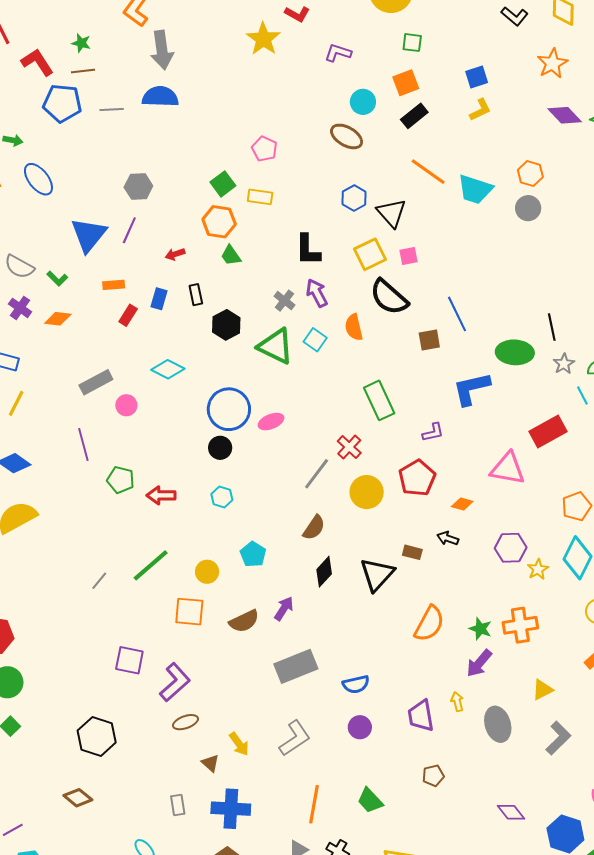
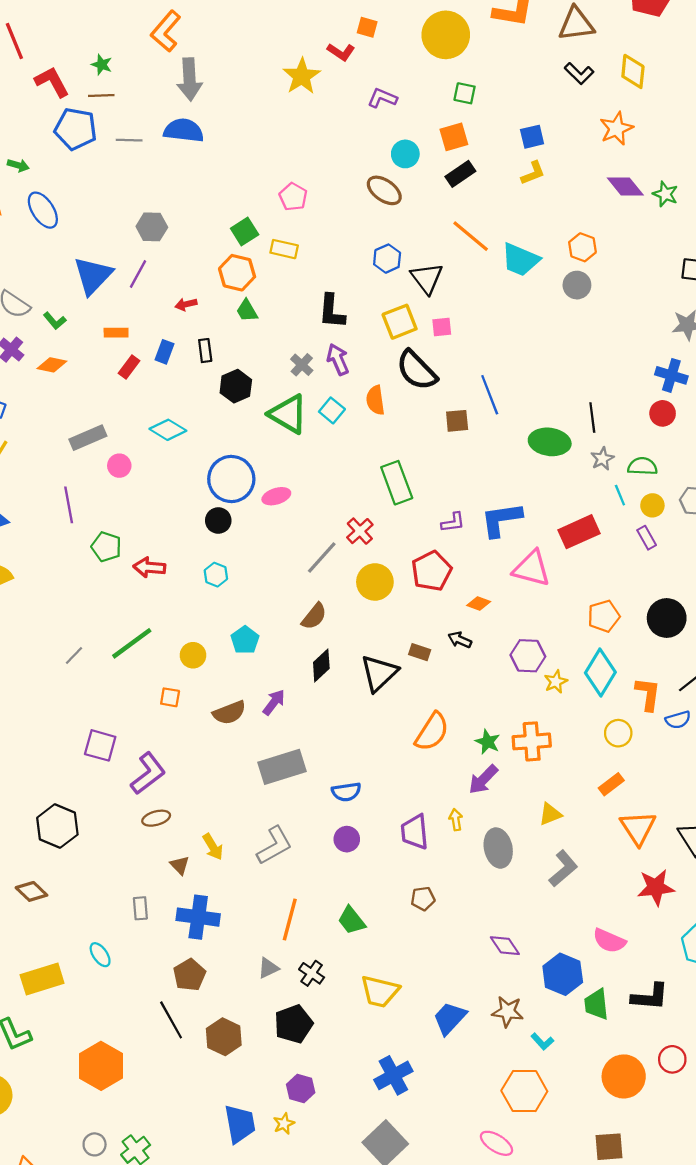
blue L-shape: (471, 389) -> (501, 520), moved
orange square: (189, 612) -> (170, 697), size x0.6

